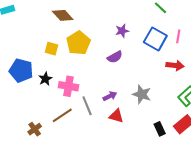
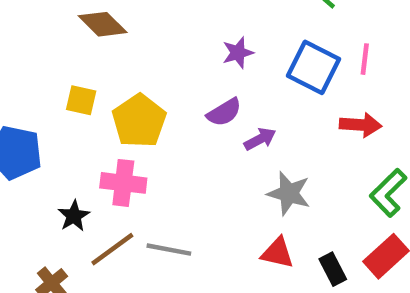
yellow pentagon: (78, 43) -> (139, 121), moved
black star: (45, 79) -> (74, 216), moved
purple arrow: (110, 96) -> (260, 139), moved
gray line: (87, 106) -> (169, 250), moved, turned -54
red triangle: (116, 116) -> (277, 253), moved

